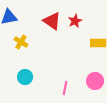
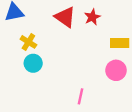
cyan circle: (25, 77) -> (33, 63), moved
pink circle: (95, 81) -> (116, 70), moved

